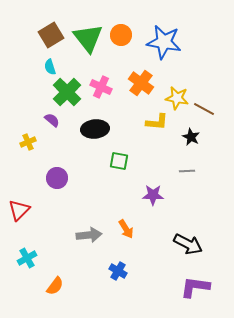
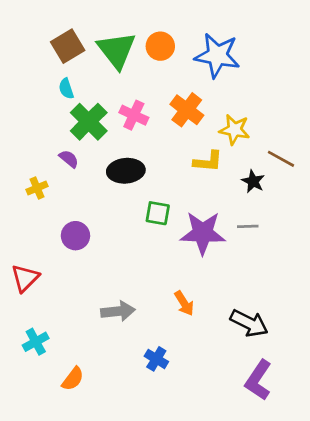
brown line: (204, 109) -> (281, 159), moved
purple star: (153, 195) -> (203, 233), moved, size x1.6
orange arrow: (126, 229) -> (184, 303), moved
purple L-shape: (195, 287) -> (258, 380), turned -64

